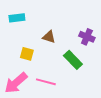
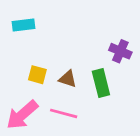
brown triangle: (49, 37) -> (68, 79), moved
green rectangle: (73, 60) -> (101, 83), turned 30

